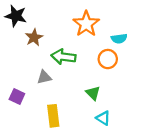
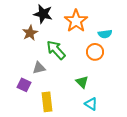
black star: (16, 16) -> (43, 14), moved
green arrow: (63, 57) -> (56, 50), turned 40
purple square: (17, 96) -> (24, 85), moved

